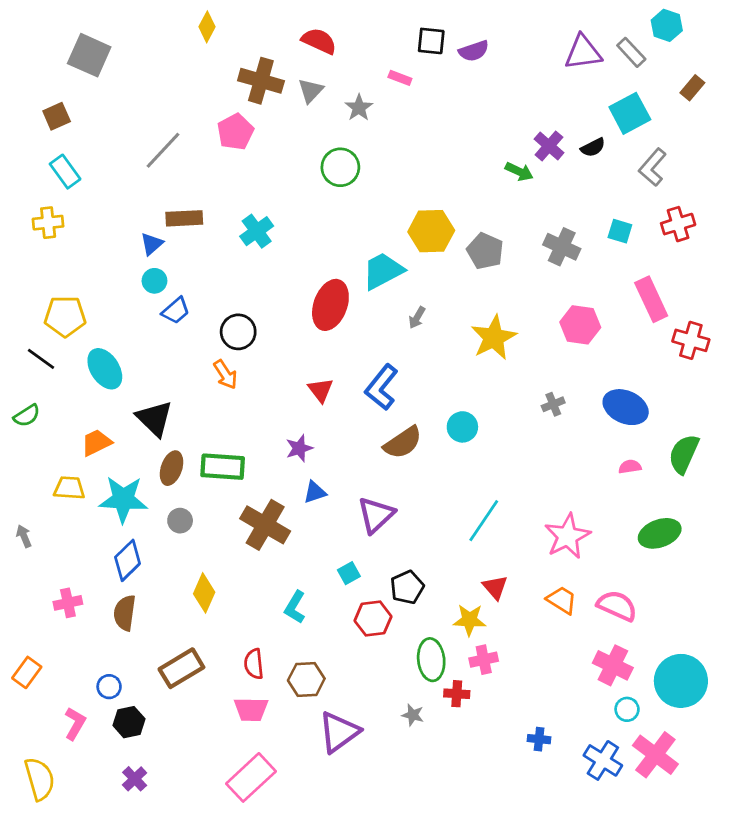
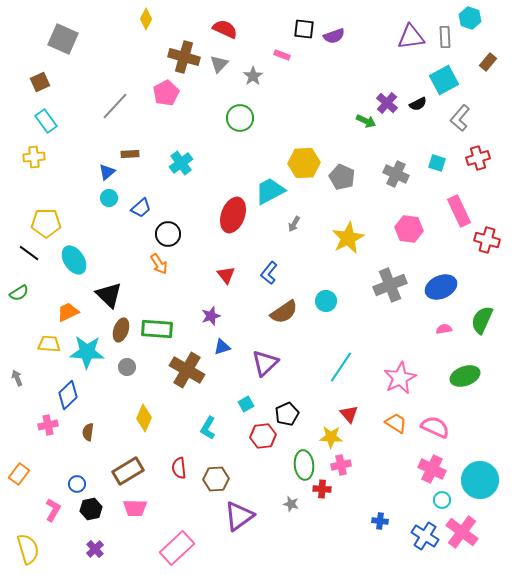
gray rectangle: (631, 52) -> (445, 37), turned 40
brown rectangle: (184, 218) -> (130, 154), size x0.7
blue trapezoid: (176, 311) -> (141, 208), moved
blue L-shape: (382, 387) -> (269, 273), size x0.7
gray cross: (553, 404) -> (390, 285), size x2.0
blue ellipse: (626, 407) -> (441, 287), turned -48
blue diamond: (128, 560) -> (68, 395), moved
brown semicircle: (125, 613) -> (88, 432), size x0.7
pink trapezoid: (251, 709) -> (135, 508), moved

